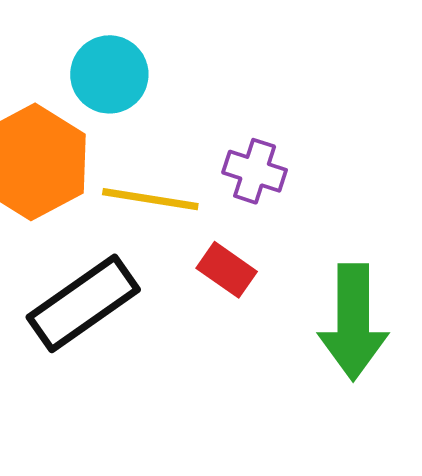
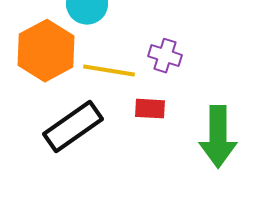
red rectangle: (227, 270) -> (150, 109), turned -32

